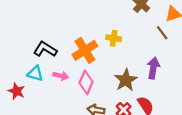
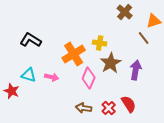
black L-shape: (45, 49) -> (31, 40), moved
brown star: (126, 80) -> (111, 63), moved
pink diamond: (86, 82) -> (89, 78), moved

